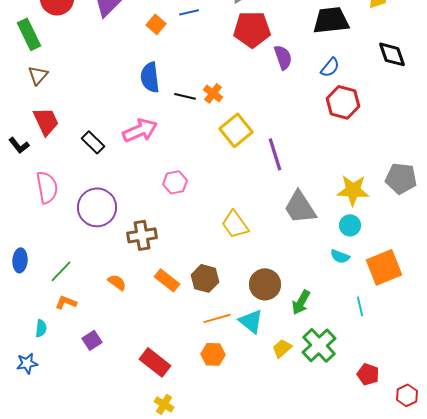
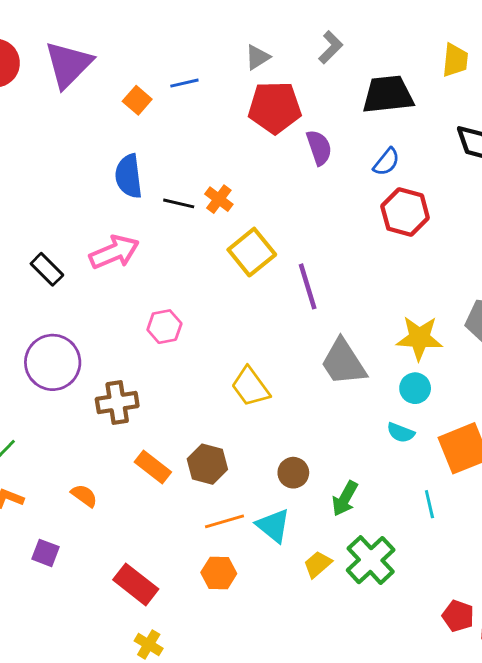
orange semicircle: (117, 282) -> (84, 496), moved
brown circle: (265, 284) -> (293, 473), size x0.7
purple square: (92, 340) -> (46, 553), turned -36
red pentagon: (368, 374) -> (458, 616), moved

